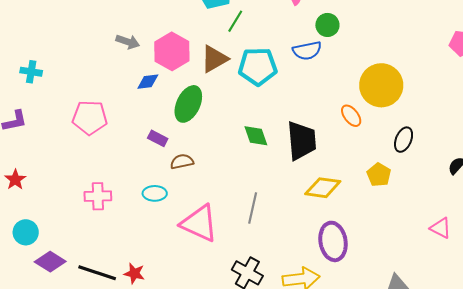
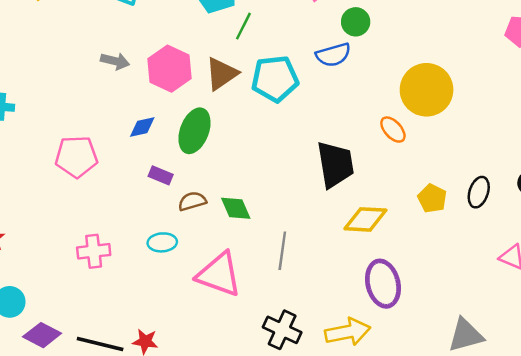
blue diamond: (148, 82) -> (142, 127), moved
green diamond: (256, 136) -> (236, 208), moved
black ellipse: (404, 140) -> (479, 192), moved

